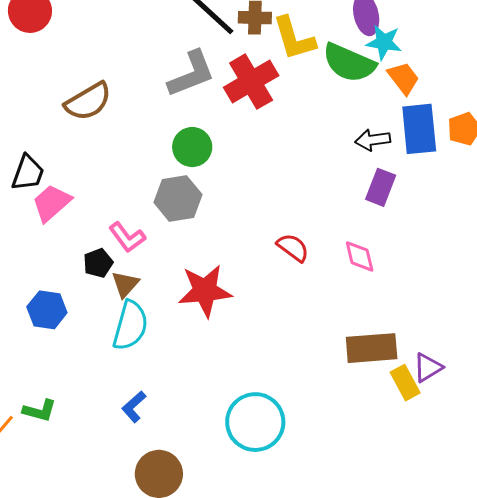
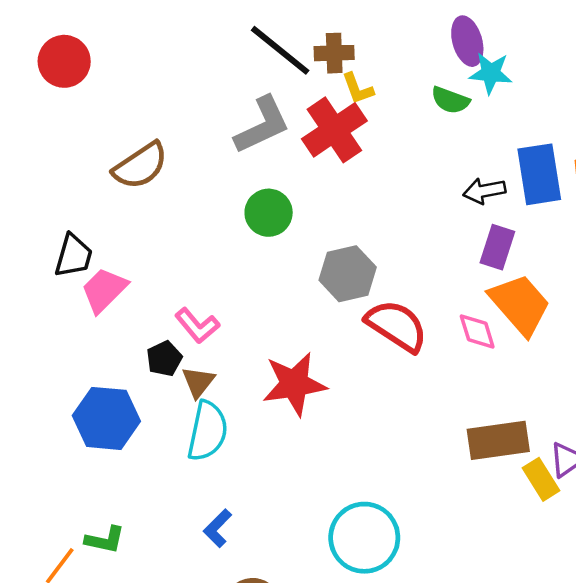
yellow L-shape: (294, 38) -> (358, 89), moved, size x0.6
green semicircle: (349, 63) -> (450, 100), size x0.6
orange trapezoid: (403, 78) -> (520, 304), moved, size x1.6
gray hexagon: (178, 198) -> (348, 274), moved
red semicircle: (293, 248) -> (397, 326), size x1.6
blue hexagon: (47, 310) -> (106, 418), size x1.4

